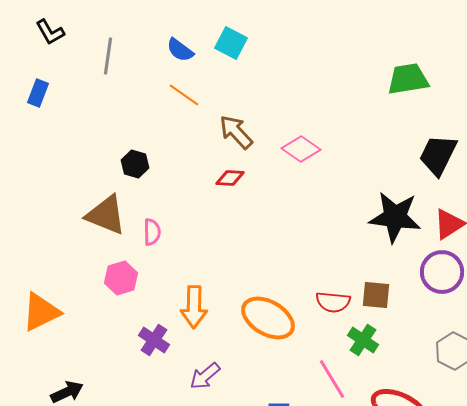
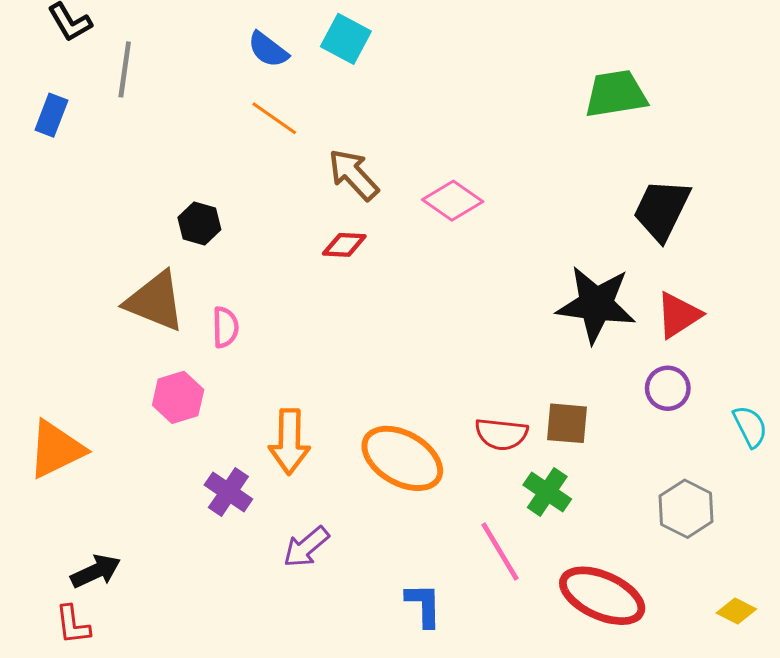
gray line: (108, 56) -> (125, 69), moved
purple circle: (442, 272) -> (668, 388), size x0.7

